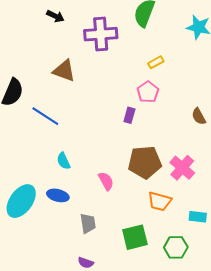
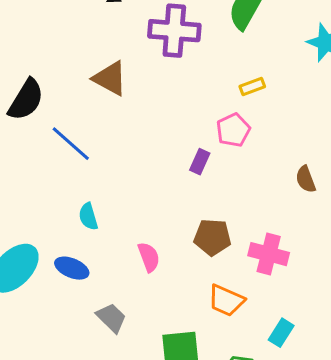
brown pentagon: (145, 162) -> (212, 237), size x0.7
pink cross: (182, 168) -> (269, 254), turned -35
cyan rectangle: (198, 217) -> (281, 333), turned -72
gray trapezoid: (88, 223) -> (111, 318), turned -45

